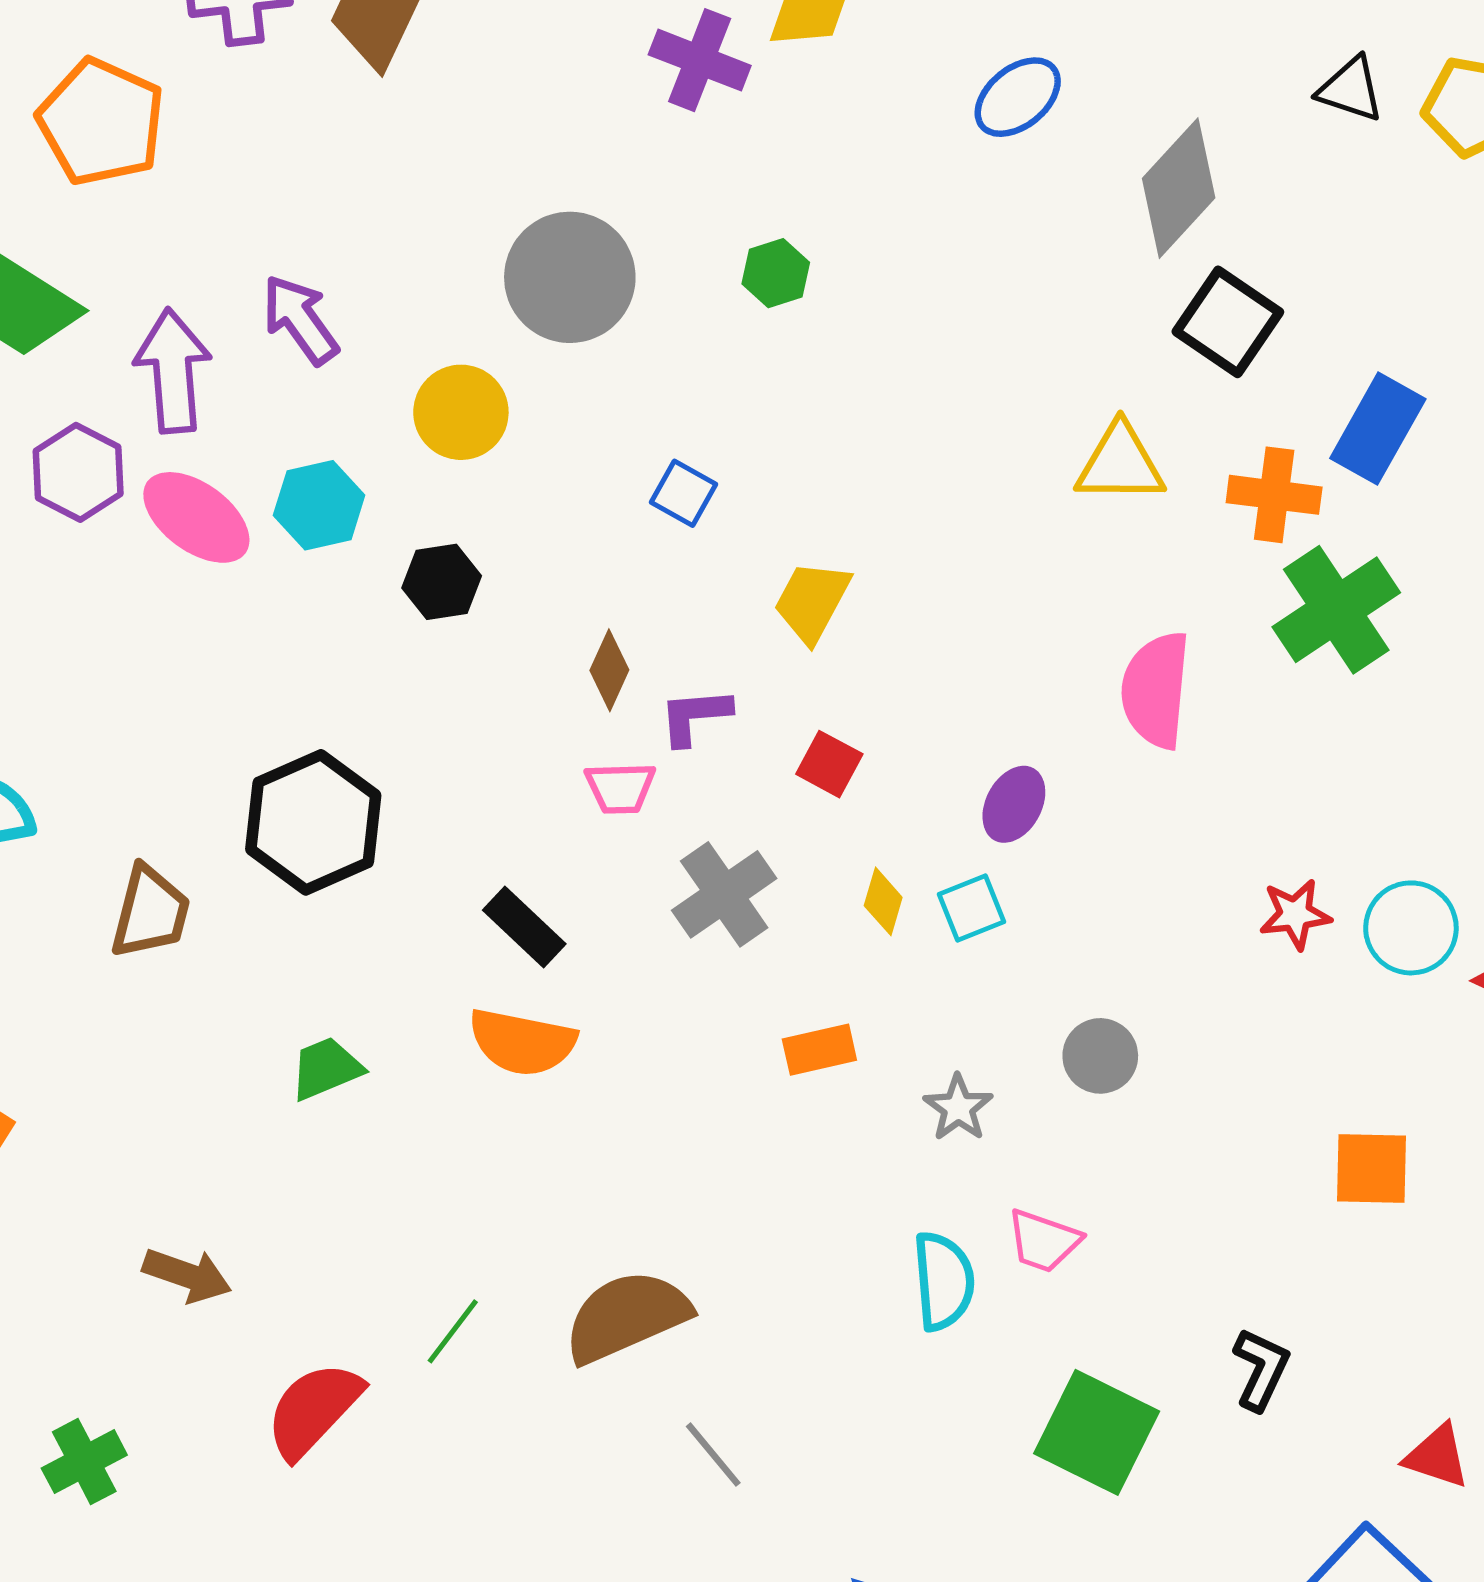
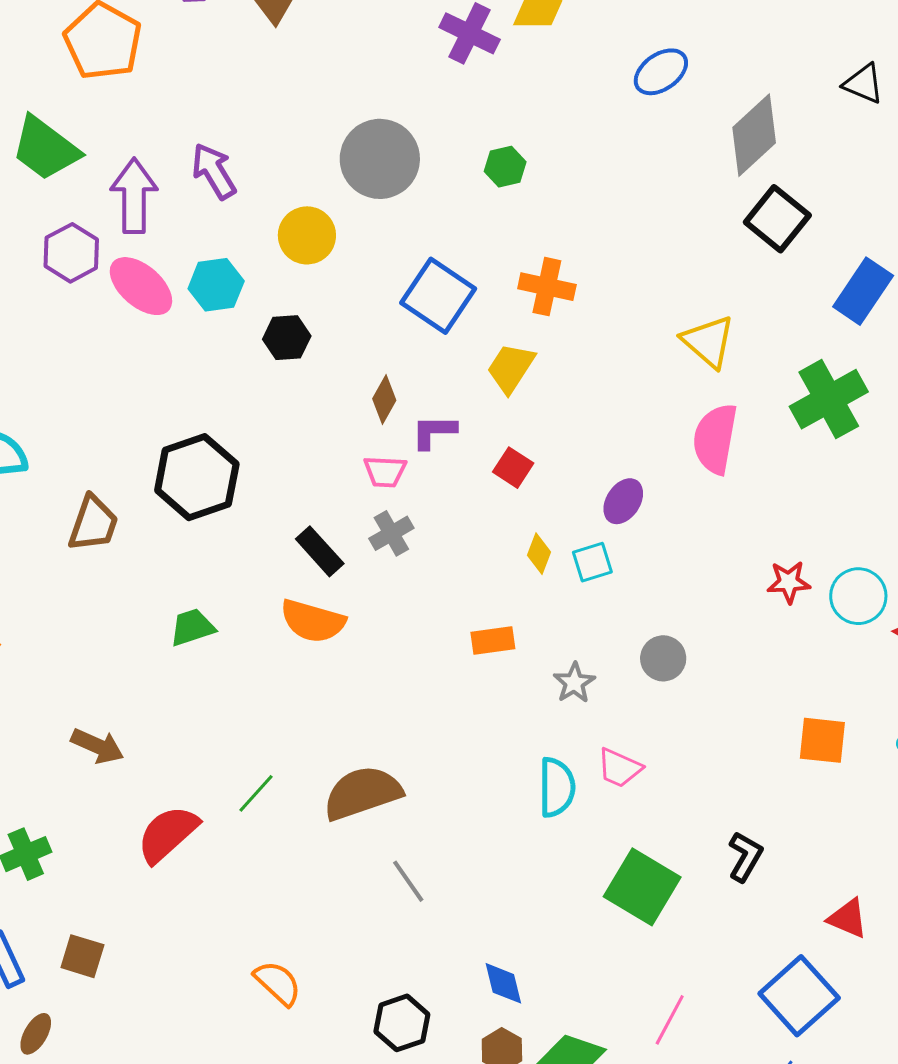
yellow triangle: (1120, 463) -> (708, 342), moved, turned 36
blue square: (684, 493) -> (438, 296), size x1.8
orange cross: (1274, 495) -> (547, 287), moved
gray cross: (724, 894) -> (391, 533), moved, size x0.7

